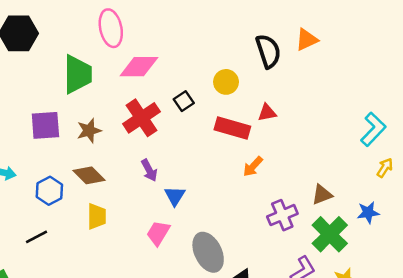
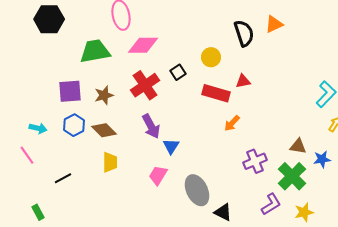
green trapezoid: (77, 74) -> (95, 51), turned -100
purple arrow: (149, 170) -> (151, 126), size x1.4
blue hexagon: (49, 191) -> (74, 125), moved
brown triangle: (322, 195) -> (298, 146), moved, turned 30

